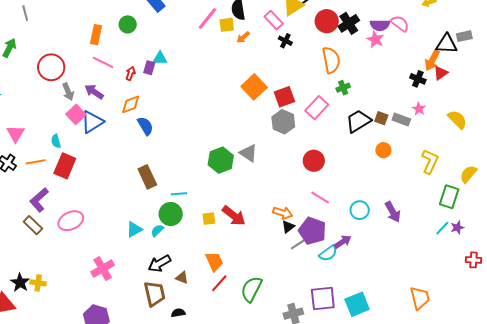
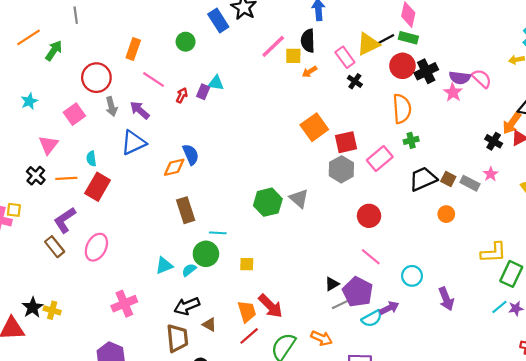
orange rectangle: (96, 35) -> (133, 49), moved
orange diamond: (131, 104) -> (174, 167), moved
pink square: (76, 114) -> (74, 114), moved
yellow L-shape: (430, 161) -> (493, 252), moved, turned 55
purple arrow: (393, 212) -> (446, 299), moved
orange arrow: (283, 213) -> (322, 338), moved
red arrow: (234, 216) -> (271, 306), moved
pink ellipse: (71, 221) -> (96, 247), turned -45

